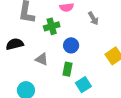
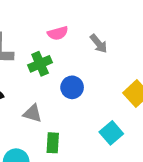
green rectangle: (68, 69) -> (53, 143), moved
cyan square: (83, 85) -> (111, 133), moved

